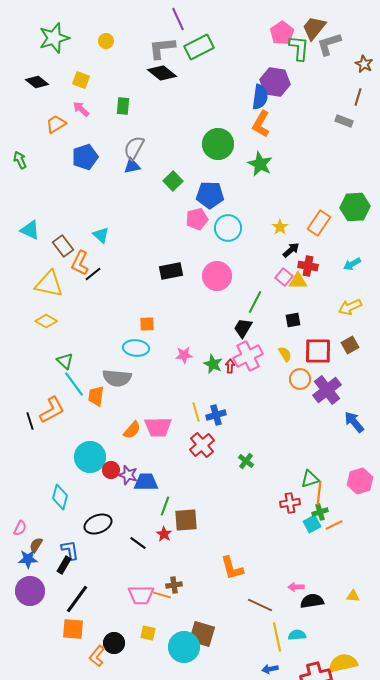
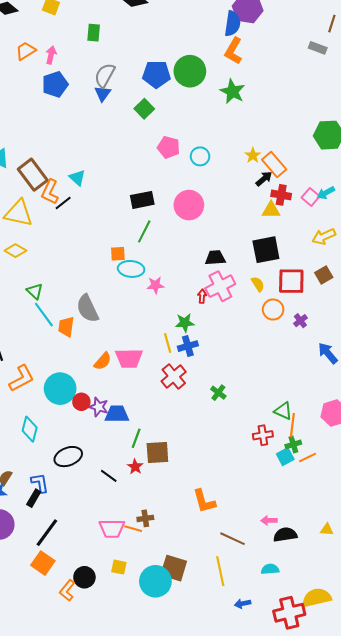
pink arrow: (81, 109) -> (51, 55), moved, turned 60
blue triangle: (132, 166) -> (103, 94), turned -42
blue pentagon: (210, 195) -> (156, 74), moved
pink pentagon: (197, 219) -> (169, 147), turned 30
orange rectangle: (319, 223) -> (274, 164), moved, turned -75
cyan circle: (228, 228) -> (200, 156), size x0.7
cyan triangle: (101, 235) -> (77, 178), moved
brown rectangle: (63, 246) -> (33, 175), size x1.4
pink square: (284, 277) -> (311, 197), moved
green line: (255, 302) -> (144, 231), moved
black square: (293, 320) -> (266, 250), size x1.8
black trapezoid: (243, 328) -> (215, 258), turned 55
cyan ellipse: (136, 348) -> (131, 269), moved
green star: (213, 364) -> (185, 323), moved, turned -30
gray semicircle: (117, 378) -> (87, 308), turned 60
purple cross: (327, 390) -> (300, 321), size x0.5
orange L-shape: (52, 410) -> (22, 378), moved
green triangle: (310, 479) -> (283, 411), turned 42
orange square: (73, 629) -> (43, 563), turned 30
yellow line: (277, 637) -> (220, 571), moved

